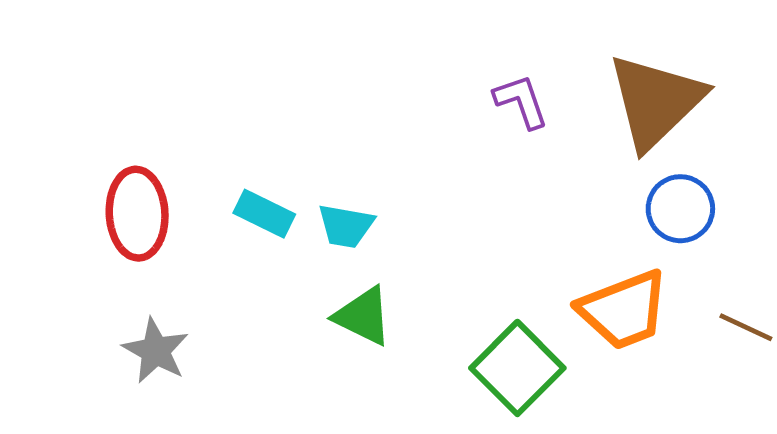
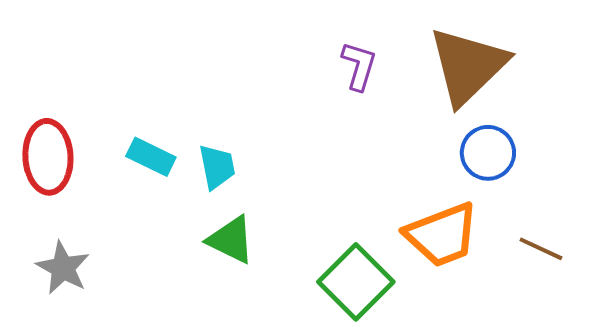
purple L-shape: (521, 101) -> (359, 66), turned 36
cyan trapezoid: (346, 226) -> (217, 167), turned -111

